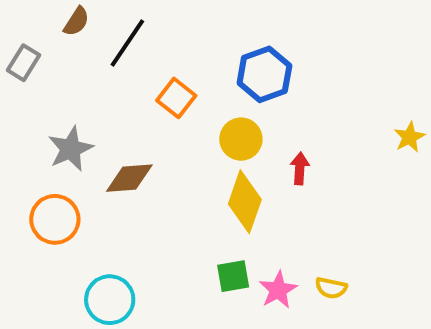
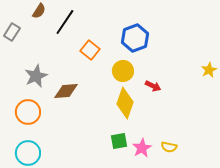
red arrow: (300, 168) -> (153, 86), turned 112
cyan circle: (110, 300) -> (28, 153), moved

